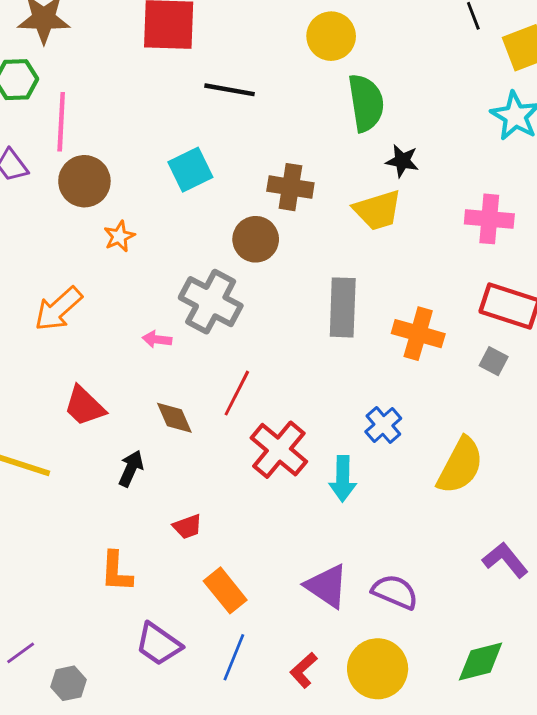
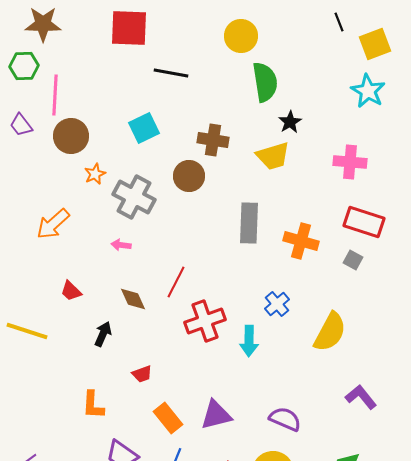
black star: (402, 161) -> (290, 122), turned 30
gray cross: (211, 302) -> (134, 197), moved
red trapezoid: (84, 406) -> (71, 291), size x0.7
red cross: (279, 450) -> (205, 321), turned 30
purple triangle: (327, 586) -> (216, 415), moved, turned -48

